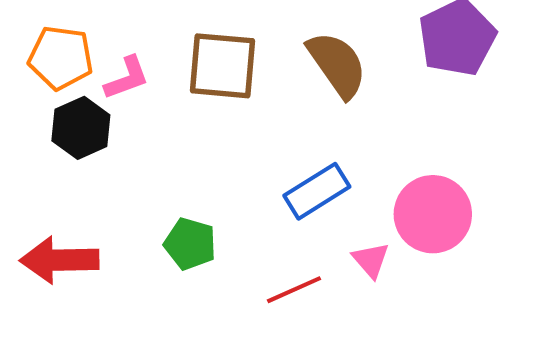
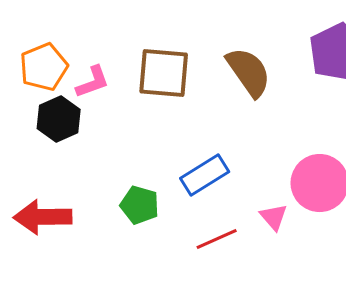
orange pentagon: (61, 58) -> (44, 67), turned -30
blue rectangle: (317, 191) -> (205, 175), moved

